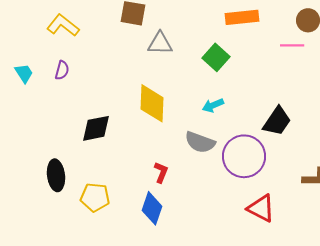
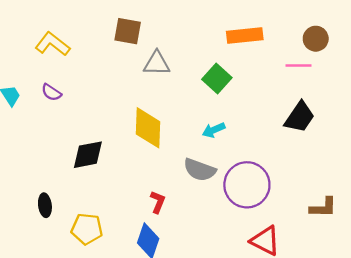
purple semicircle: (62, 70) -> (51, 92), turned 108
black trapezoid: (277, 121) -> (300, 117), moved
black ellipse: (56, 175) -> (45, 205), size x0.7

